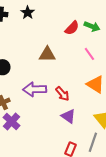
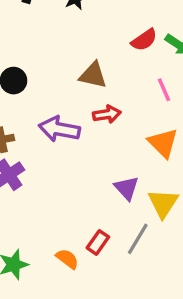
red arrow: (62, 94) -> (107, 114), moved, turned -70
purple triangle: (68, 116) -> (127, 188), moved

